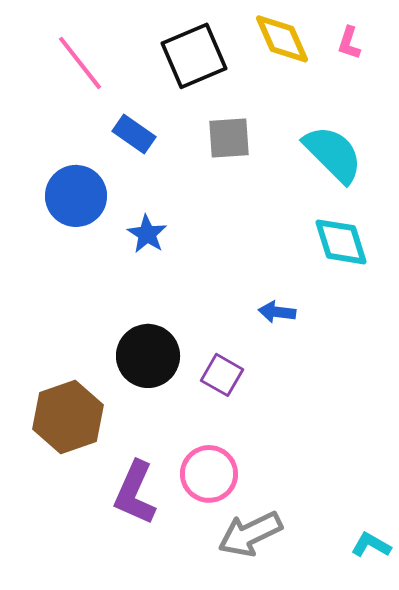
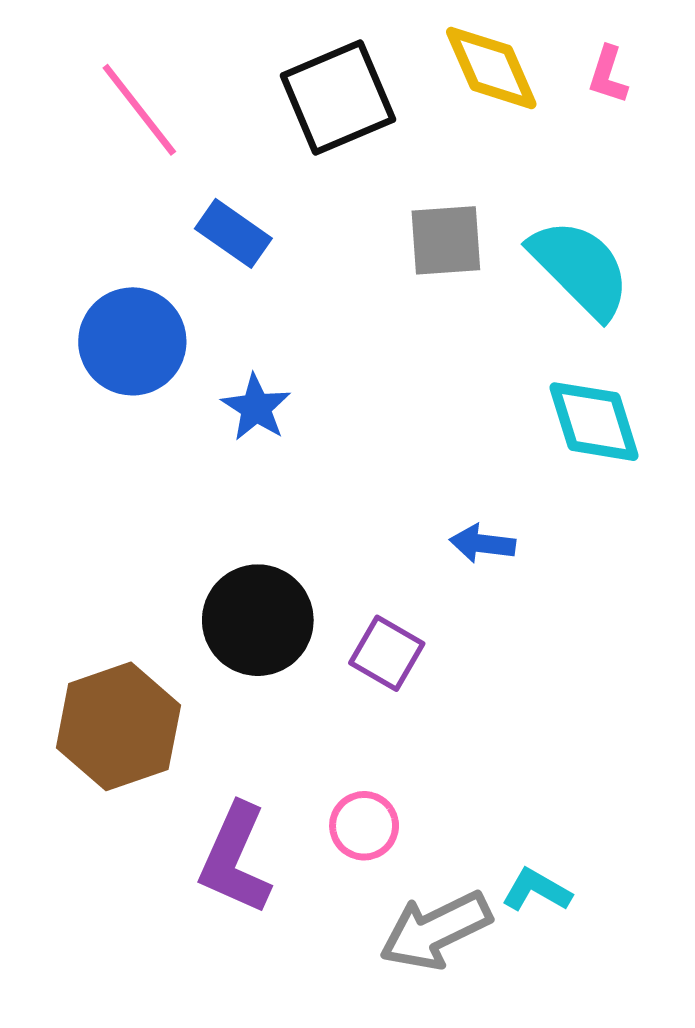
gray square: (229, 138) -> (446, 240), moved
pink circle: (209, 474) -> (364, 826), size x0.7
cyan L-shape: (371, 545) -> (537, 890), moved

